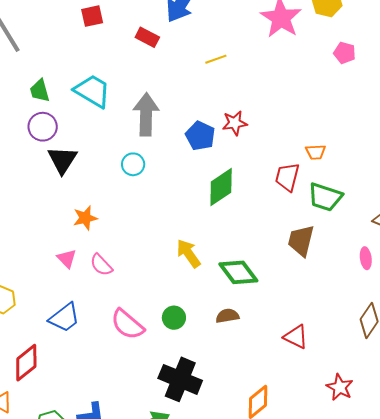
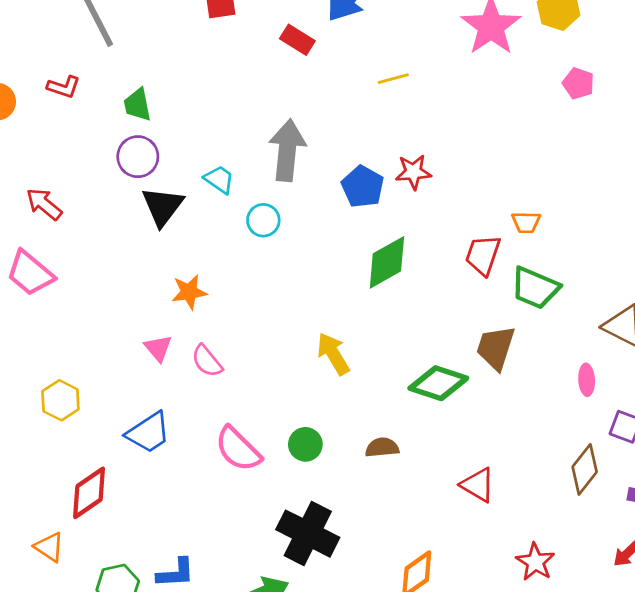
cyan trapezoid: (92, 91) -> (219, 180), moved, size x0.6
green diamond: (238, 272) -> (438, 383), moved, turned -39

